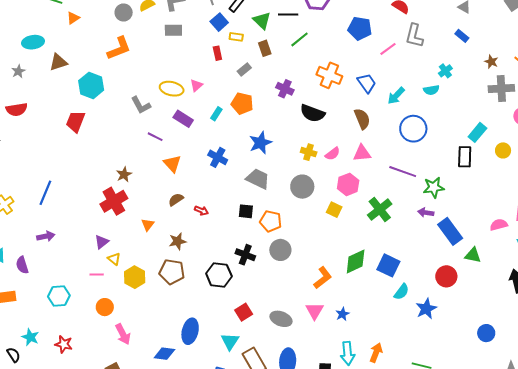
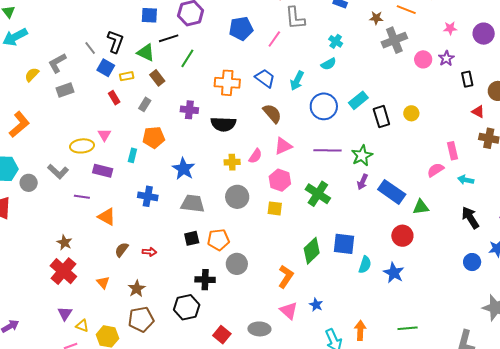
gray circle: (124, 12) -> (29, 183), moved
cyan rectangle: (477, 132) -> (358, 100), moved, turned 30
yellow circle: (503, 150) -> (411, 113), moved
purple arrow: (426, 213) -> (362, 182), turned -56
blue circle: (486, 333) -> (472, 262), moved

